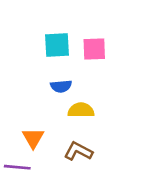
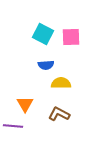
cyan square: (57, 45) -> (43, 34), turned 30

